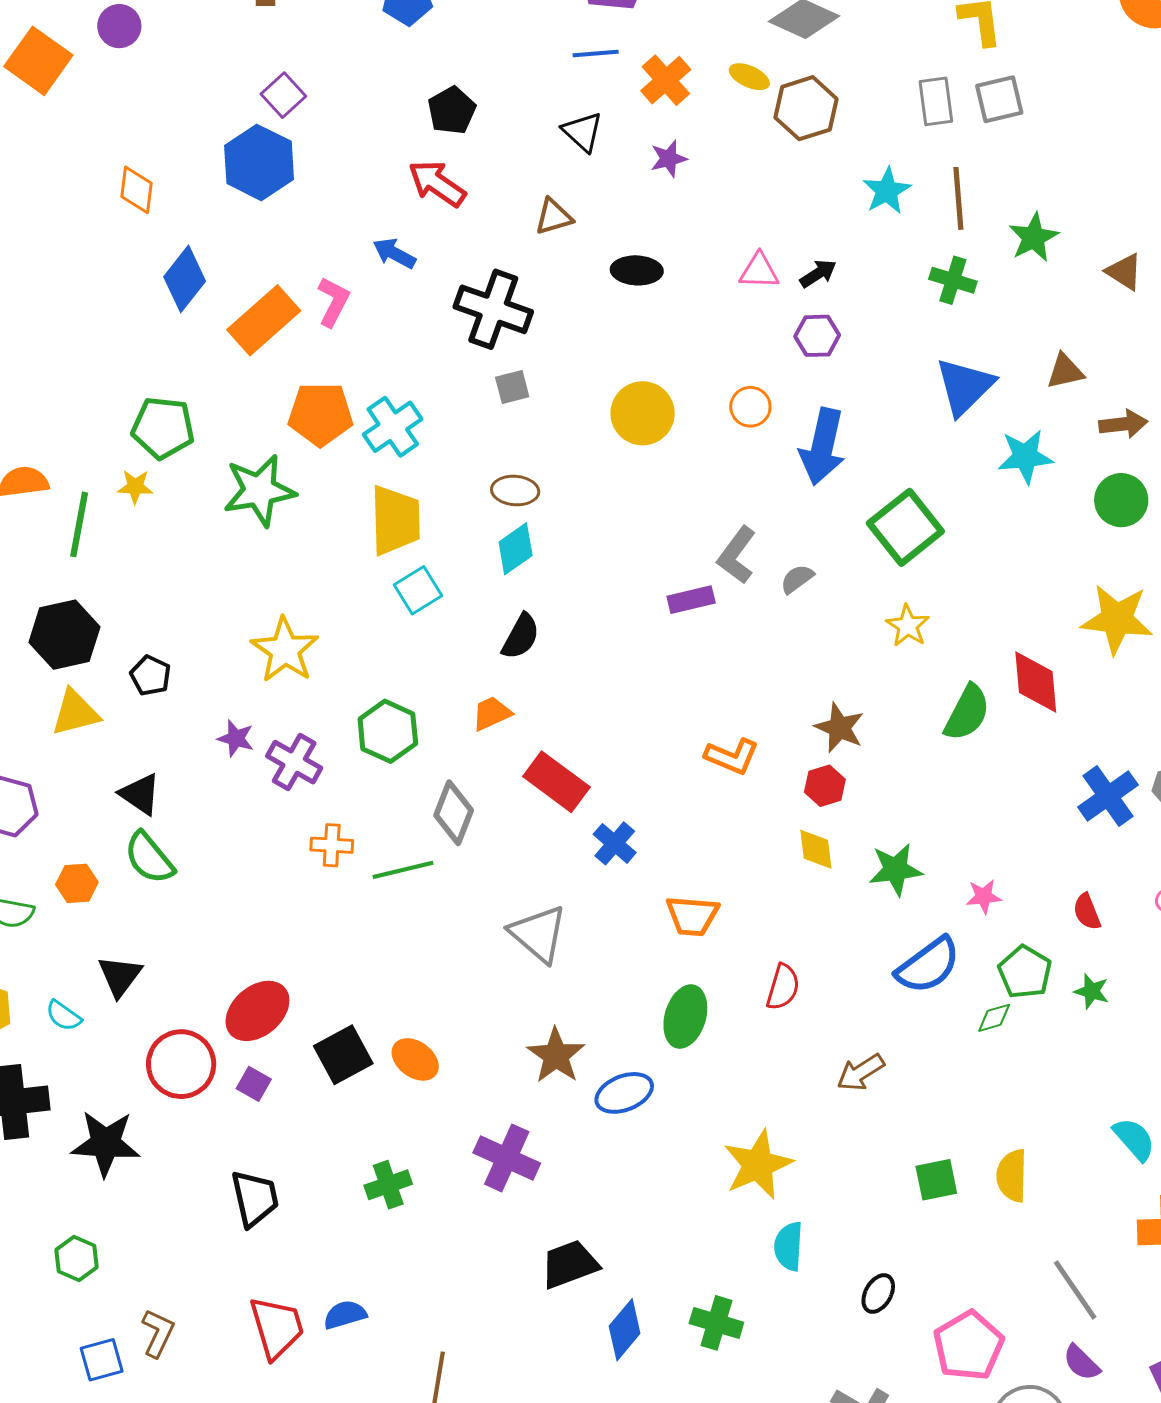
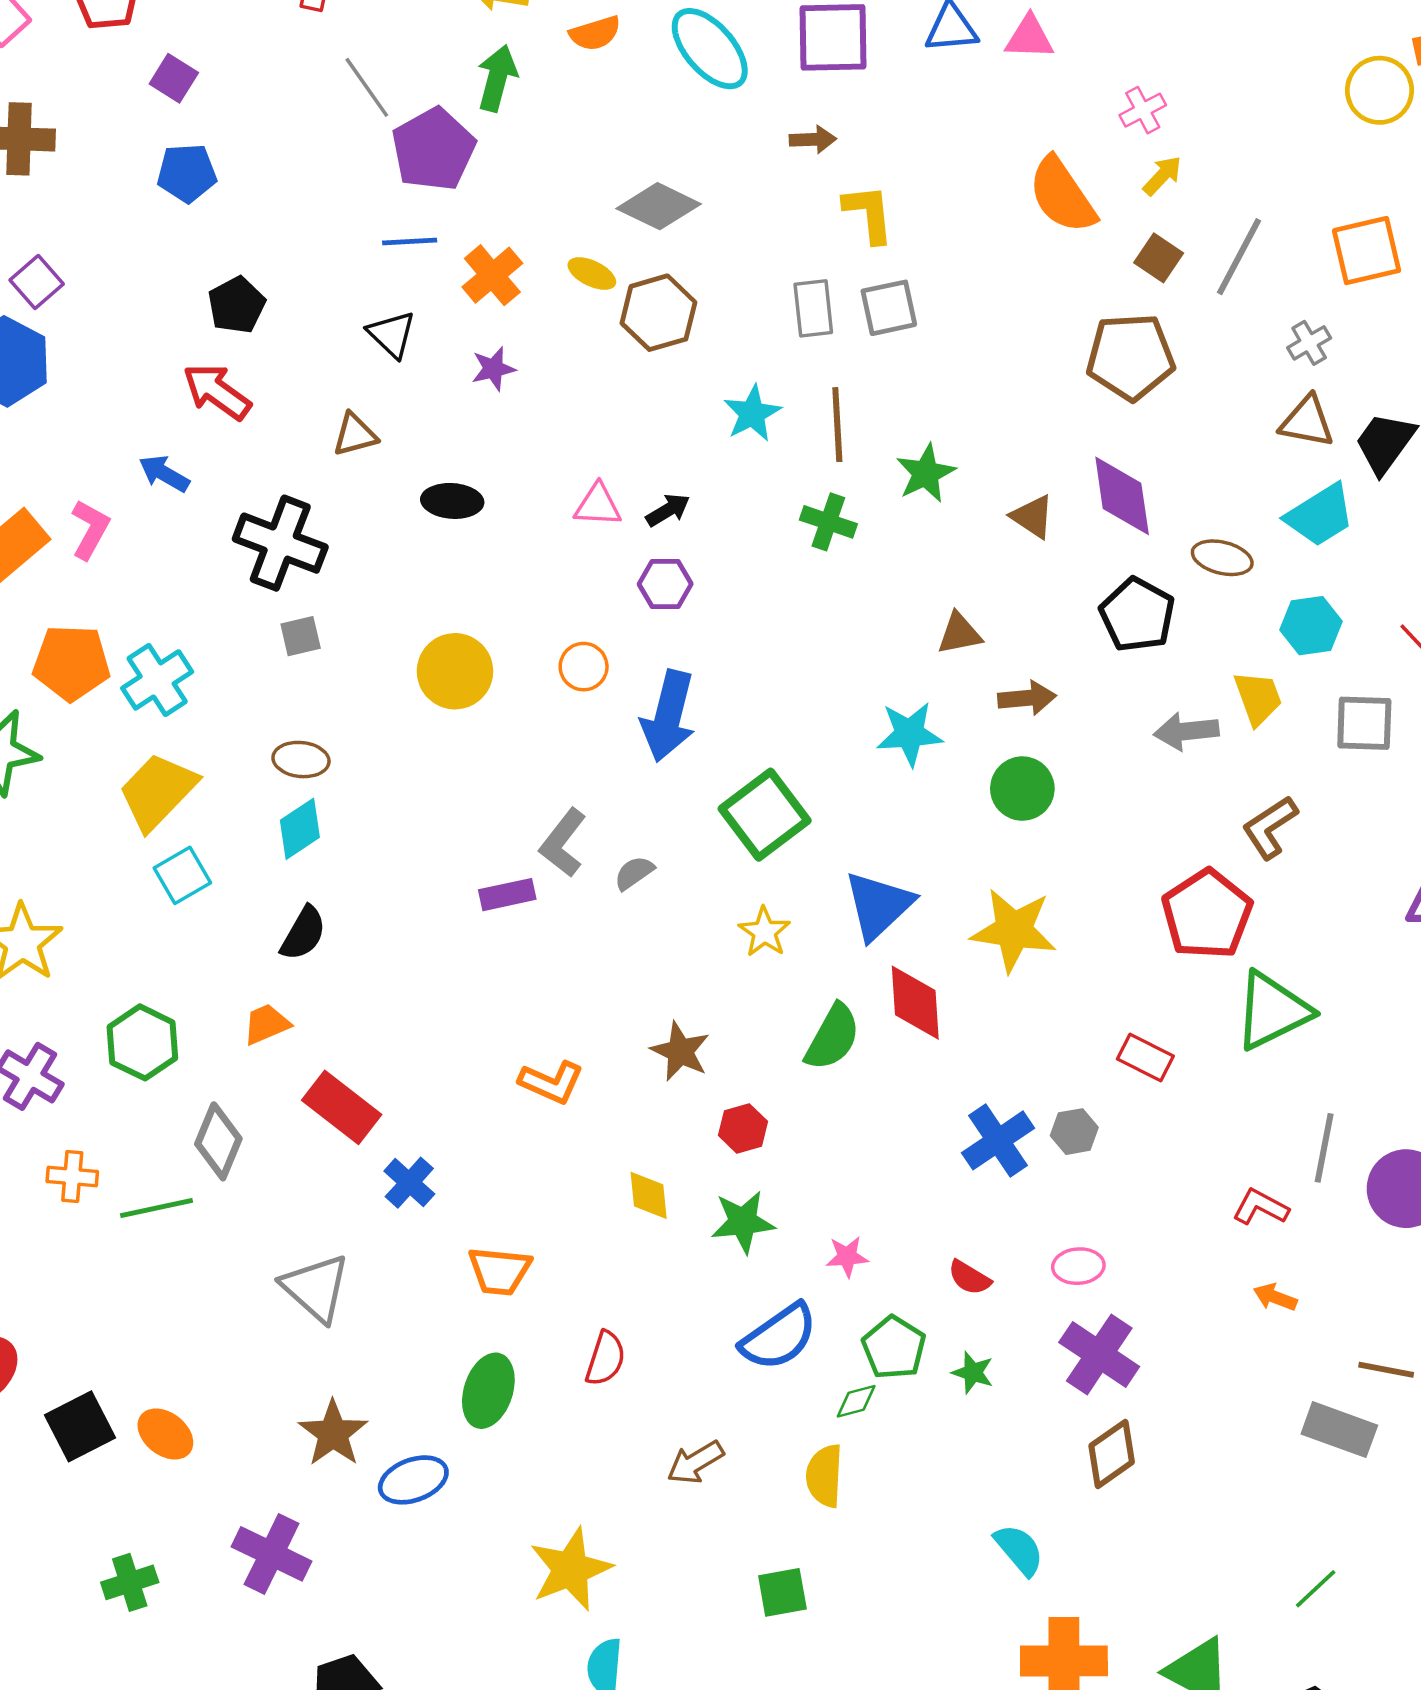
blue triangle: (965, 386) -> (879, 905), moved
yellow trapezoid: (395, 520) -> (158, 791), turned -136
red hexagon: (825, 786) -> (743, 1128), moved
red semicircle: (1087, 912) -> (969, 1278), turned -39
yellow semicircle: (1012, 1176) -> (824, 1476), moved

